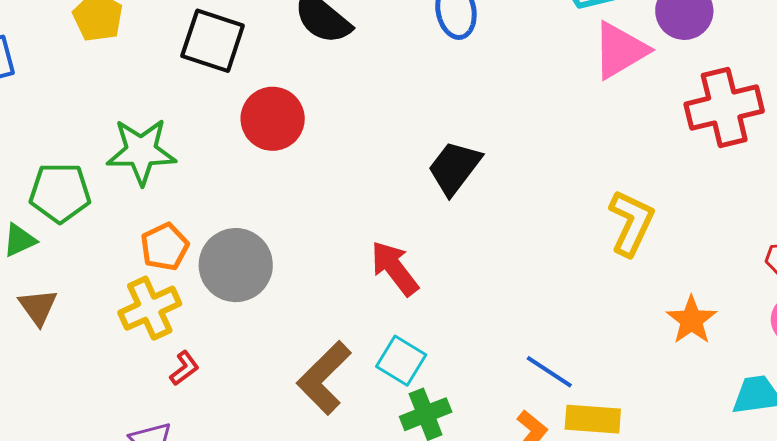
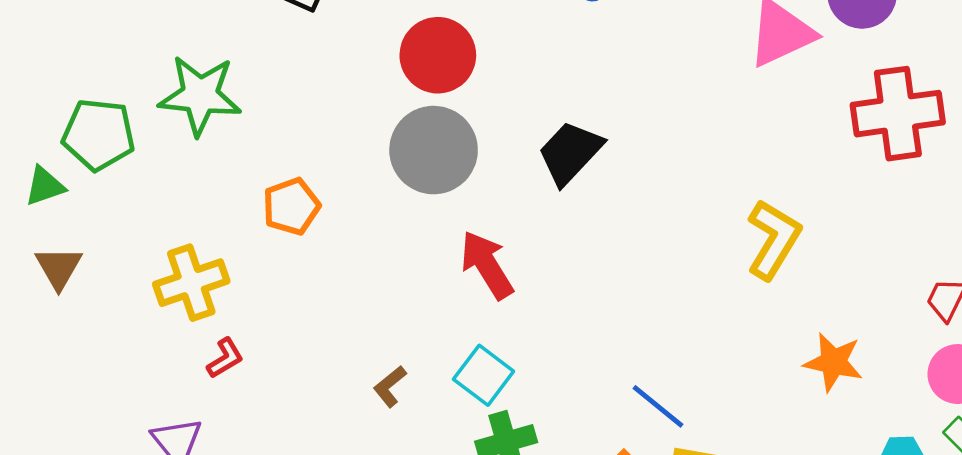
red circle: (273, 119) -> (438, 55), moved
orange pentagon: (165, 247) -> (291, 206), moved
gray circle: (236, 265) -> (434, 150), moved
orange star: (692, 320) -> (833, 362), turned -30
brown L-shape: (324, 378) -> (390, 386), size x0.5

